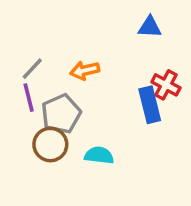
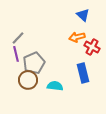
blue triangle: (150, 27) -> (83, 15), turned 40
orange arrow: (85, 70) -> (77, 37), moved
blue rectangle: (150, 105) -> (83, 73), moved

